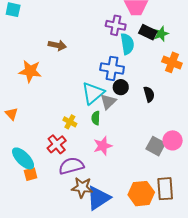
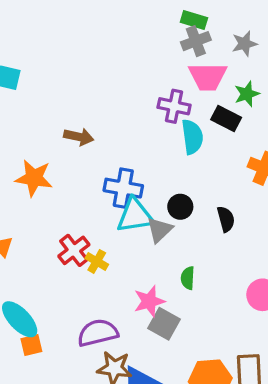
green star: (161, 34) -> (247, 94), moved
blue cross: (112, 68) -> (123, 188), moved
cyan triangle: (93, 93) -> (135, 215), turned 30
green semicircle: (96, 118) -> (188, 278), moved
red cross: (57, 144) -> (74, 250), moved
gray square: (156, 146) -> (164, 324), moved

